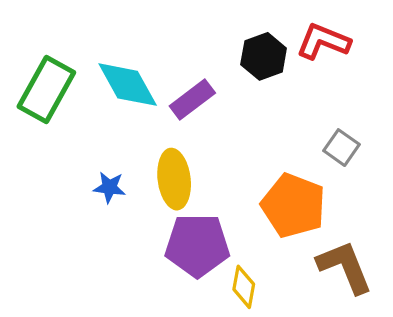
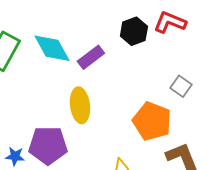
blue star: (109, 187) -> (15, 156), moved
purple pentagon: (197, 245) -> (48, 145), moved

